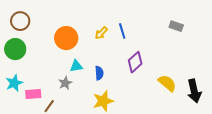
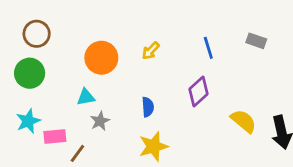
blue line: (122, 31) -> (208, 48), moved
cyan triangle: (76, 66) -> (86, 97), moved

